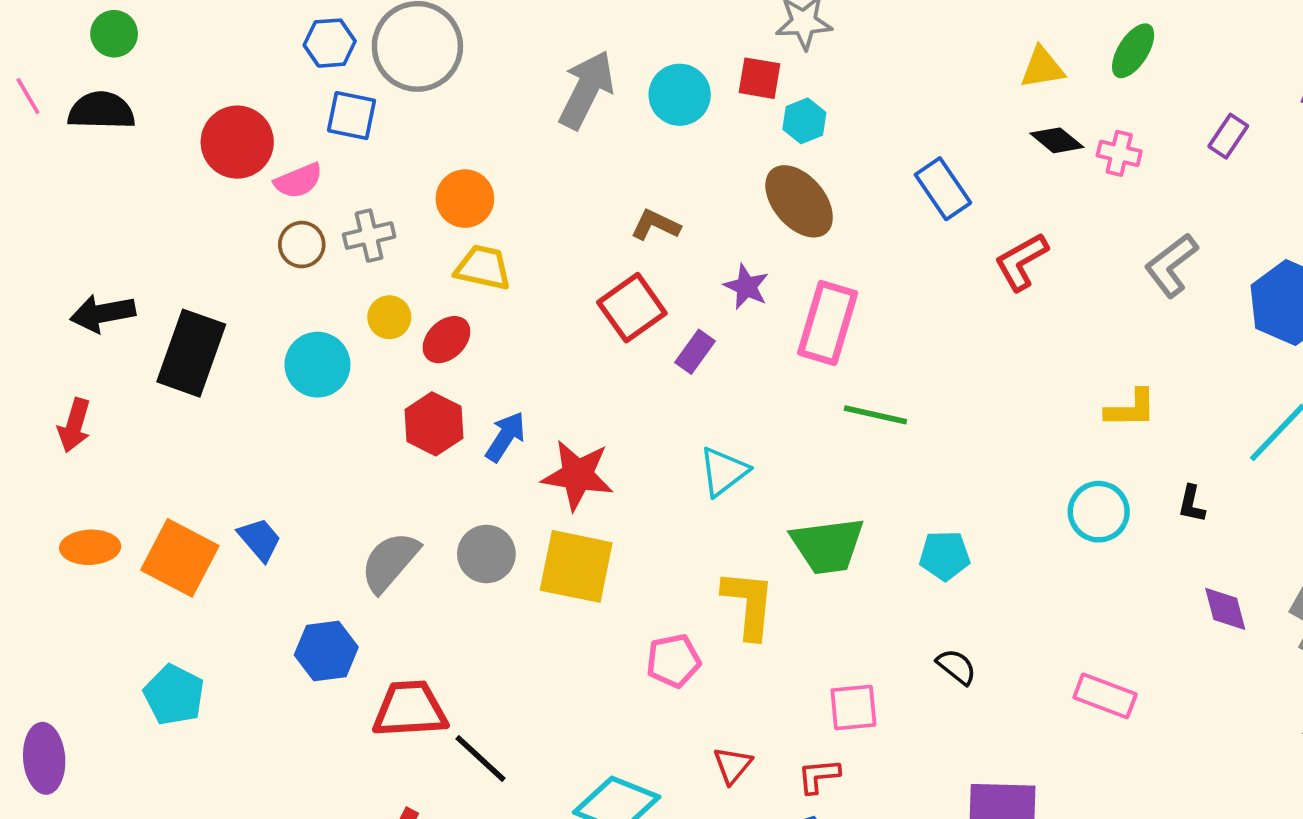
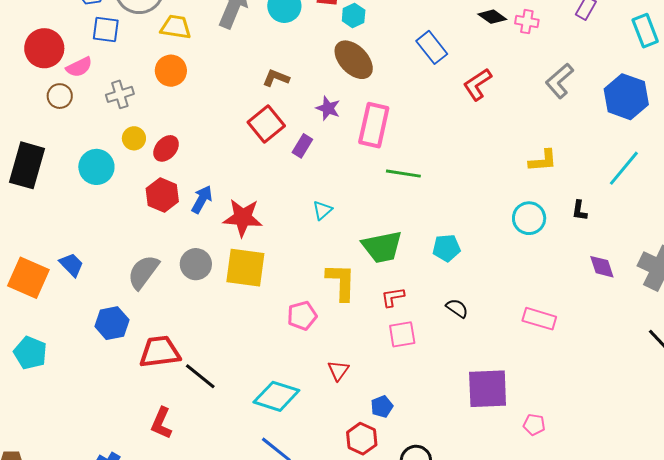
brown circle: (302, 245) -> (60, 96), moved
yellow trapezoid: (483, 267) -> (176, 27), moved
cyan triangle: (724, 472) -> (322, 210), size x0.7
red L-shape: (819, 776) -> (393, 297), moved

